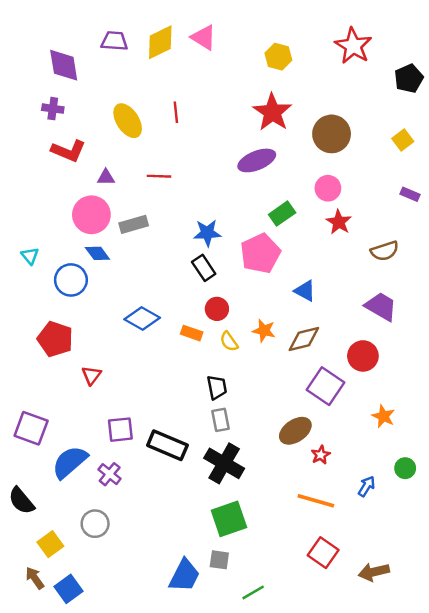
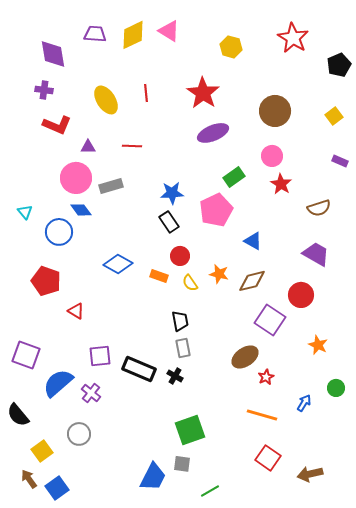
red star: (272, 112) -> (203, 93), moved
red triangle: (91, 375) -> (76, 311), turned -36
black cross: (224, 463) -> (175, 376), moved, size x0.5

